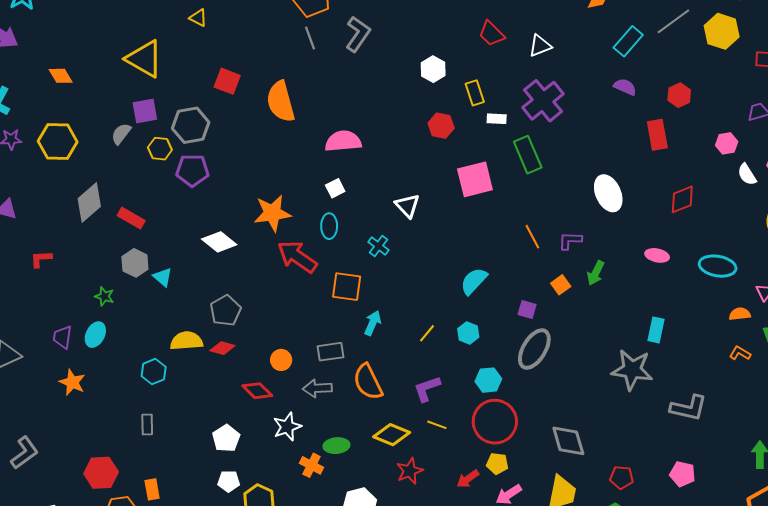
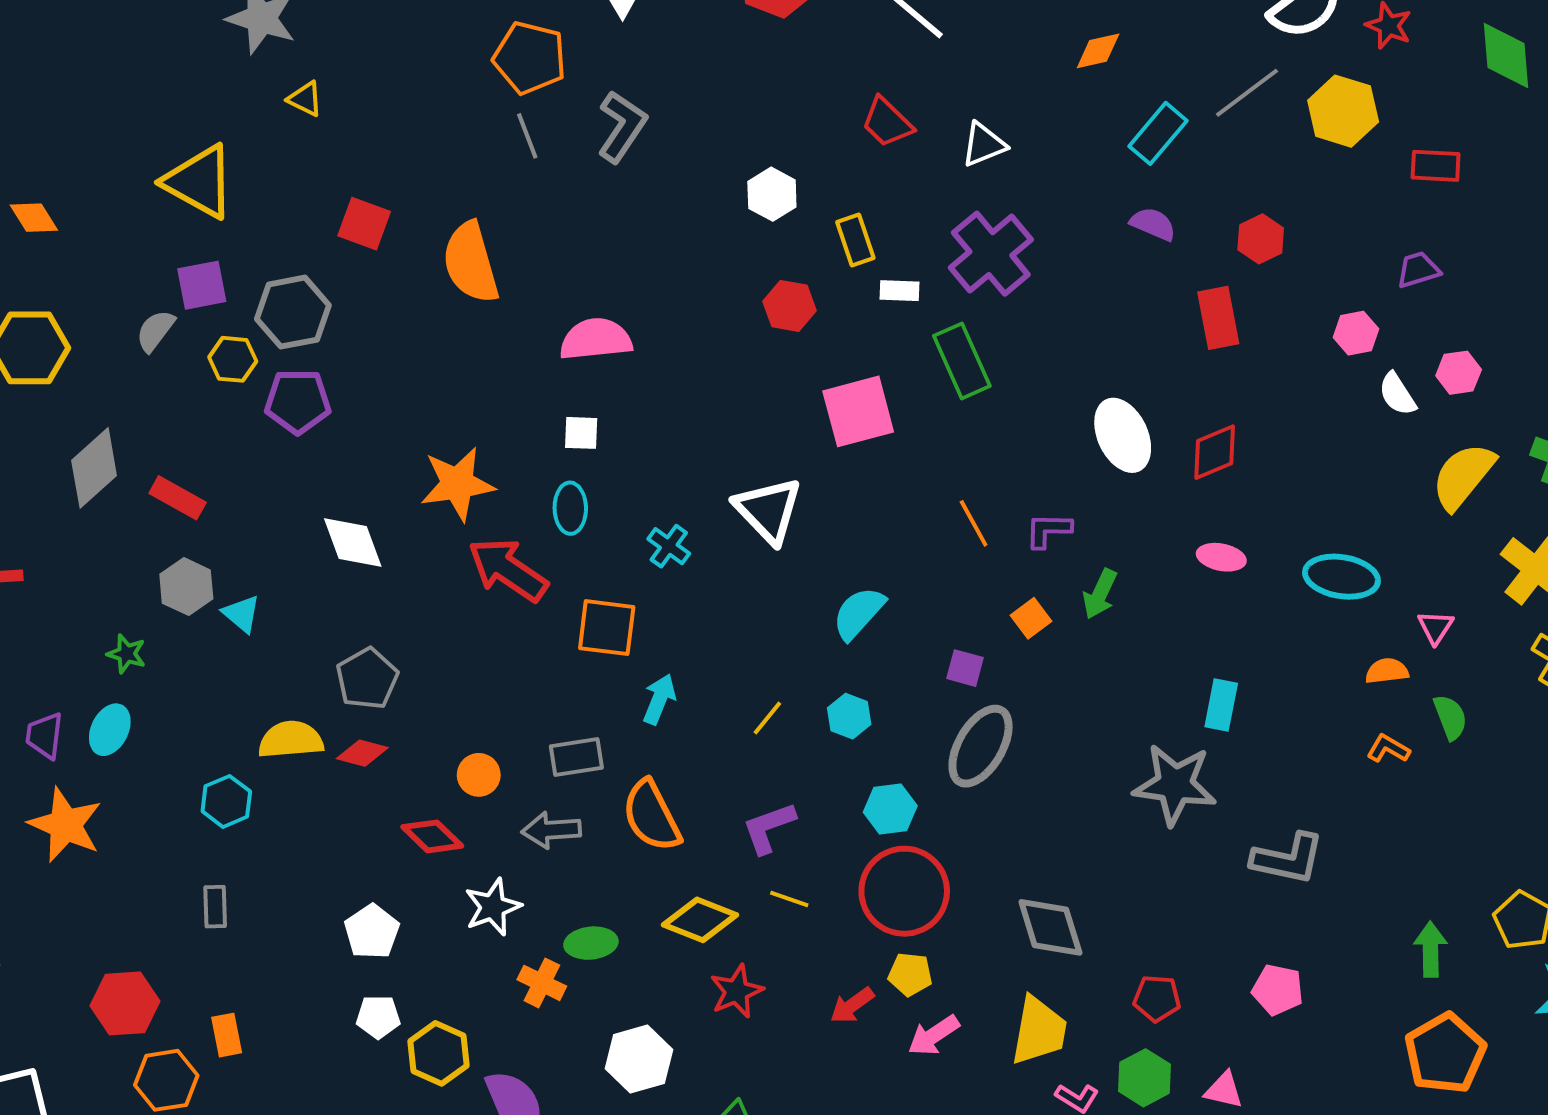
white square: (335, 188) -> (581, 433), turned 30
red diamond: (682, 199) -> (1215, 452), moved
white triangle: (407, 206) -> (768, 510), moved, size x1.4
white diamond: (219, 242) -> (353, 542), turned 32
orange star: (72, 382) -> (65, 825), size x1.4

